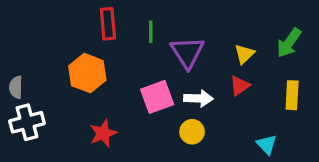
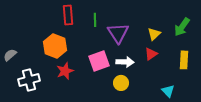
gray semicircle: (16, 87) -> (10, 55), turned 48
white cross: (27, 122) -> (29, 80), moved
red star: (103, 133) -> (65, 71), moved

